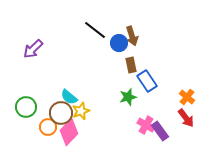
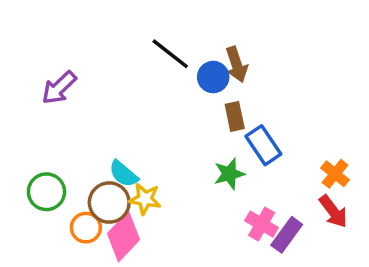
yellow star: (81, 111) -> (145, 199), turned 30
purple rectangle: (160, 131) -> (287, 235), turned 72

